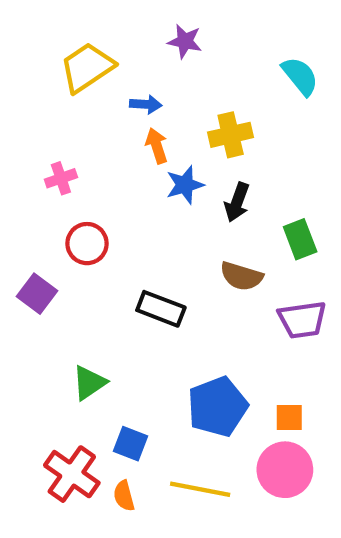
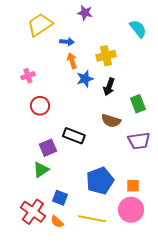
purple square: (37, 294) -> (48, 148), moved, turned 30
orange semicircle: (124, 496) -> (57, 222), turned -32

